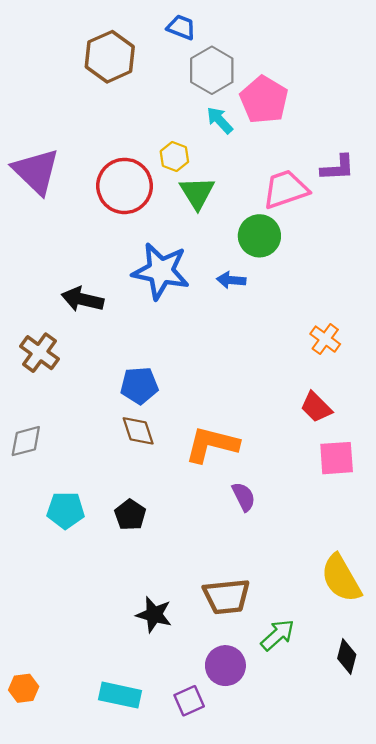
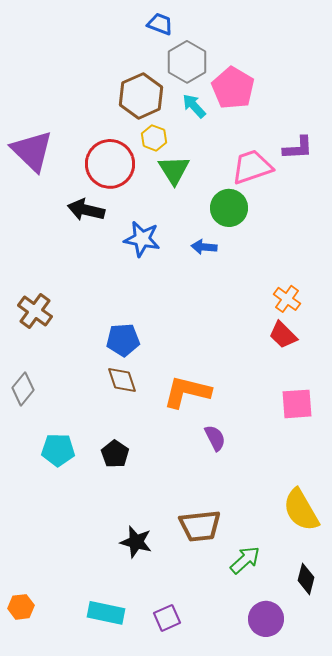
brown hexagon: (110, 57) -> (141, 96), moved
blue star: (161, 271) -> (142, 239), size x0.7
black arrow: (83, 299) -> (86, 210), moved
red trapezoid: (316, 407) -> (283, 335), moved
gray diamond: (26, 441) -> (23, 389), turned -36
purple circle: (225, 666) -> (266, 619), moved

